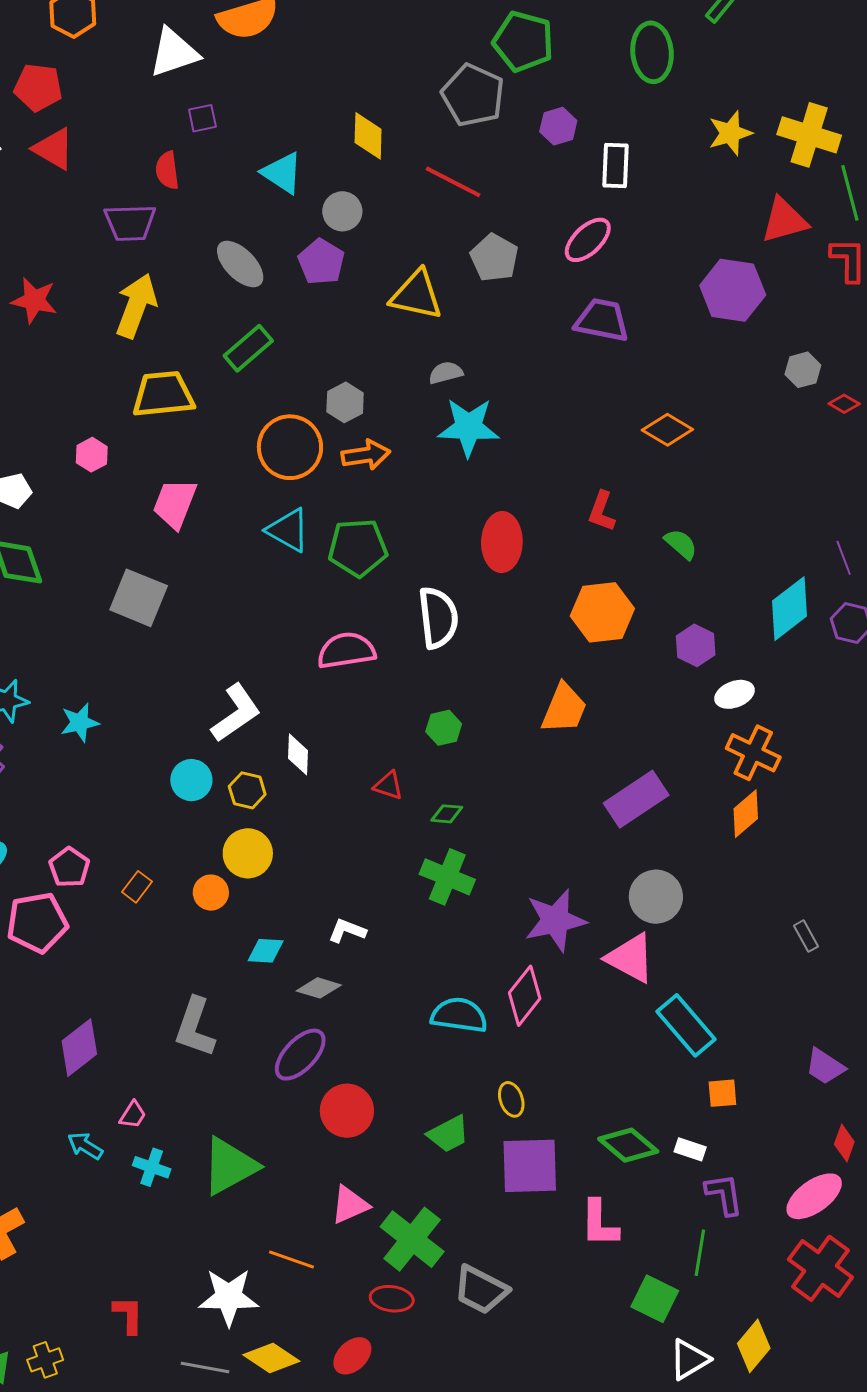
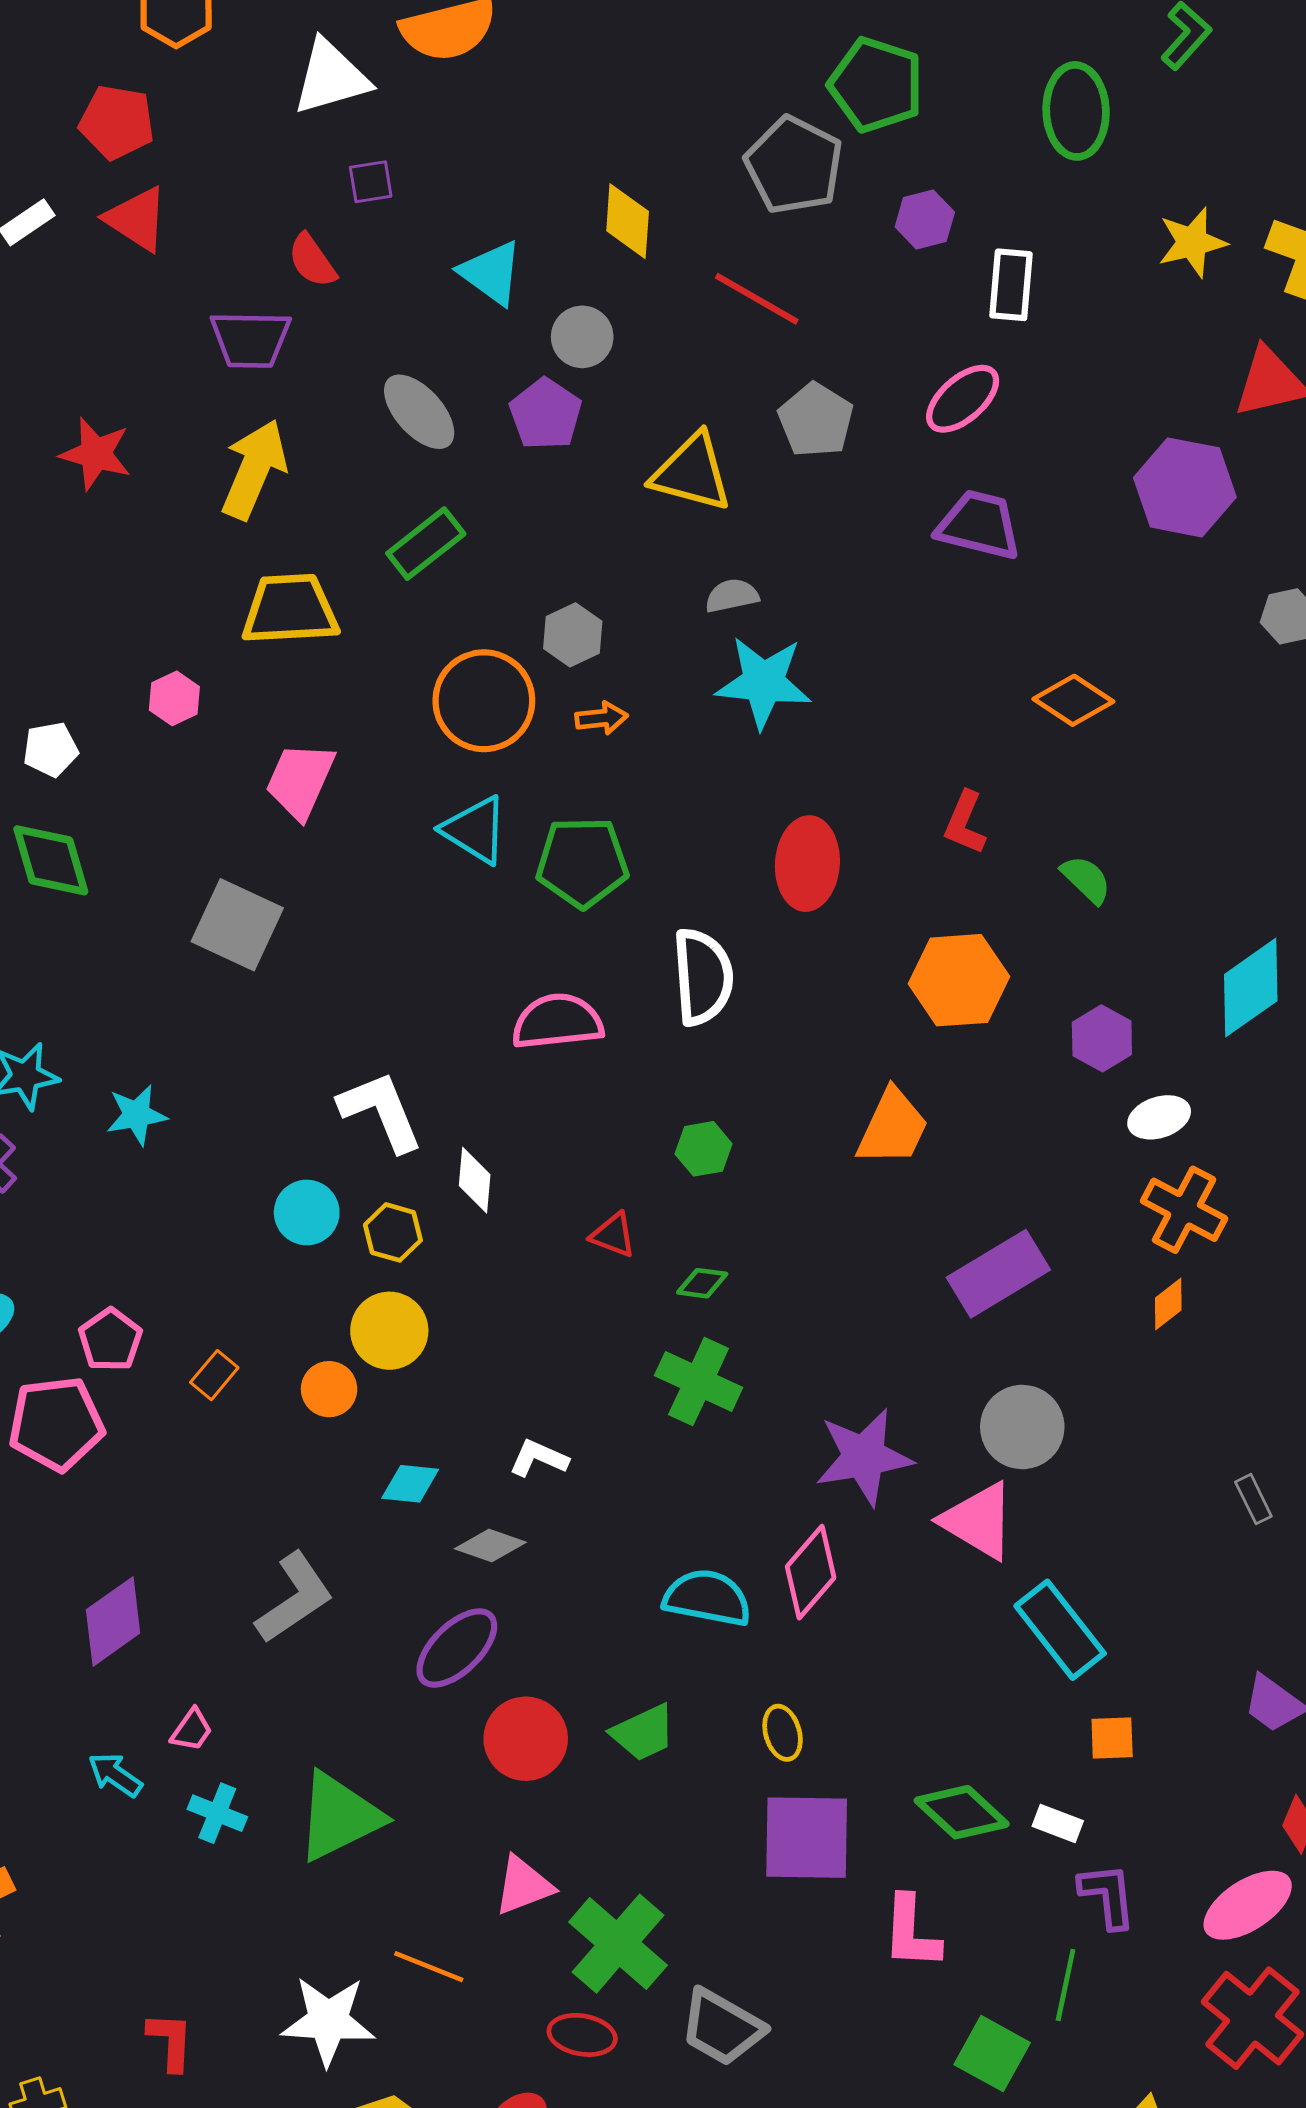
red semicircle: (167, 170) -> (312, 261), turned -30
orange arrow: (366, 455) -> (602, 718), size x0.7
white L-shape: (236, 713) -> (381, 1111), turned -80
orange diamond: (746, 814) -> (1168, 1304), size x0.7
gray L-shape: (195, 1027) -> (294, 1598), turned -146
green trapezoid: (448, 1134) -> (643, 1733), moved

